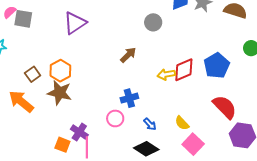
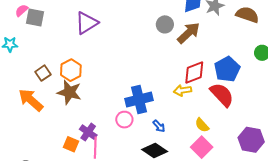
brown arrow: (128, 55) -> (189, 33), moved, size x1.4
yellow arrow: (166, 74) -> (183, 90), moved
blue cross: (129, 98) -> (139, 99), size x1.5
red semicircle: (225, 107) -> (222, 95), moved
yellow semicircle: (182, 123) -> (202, 125), moved

